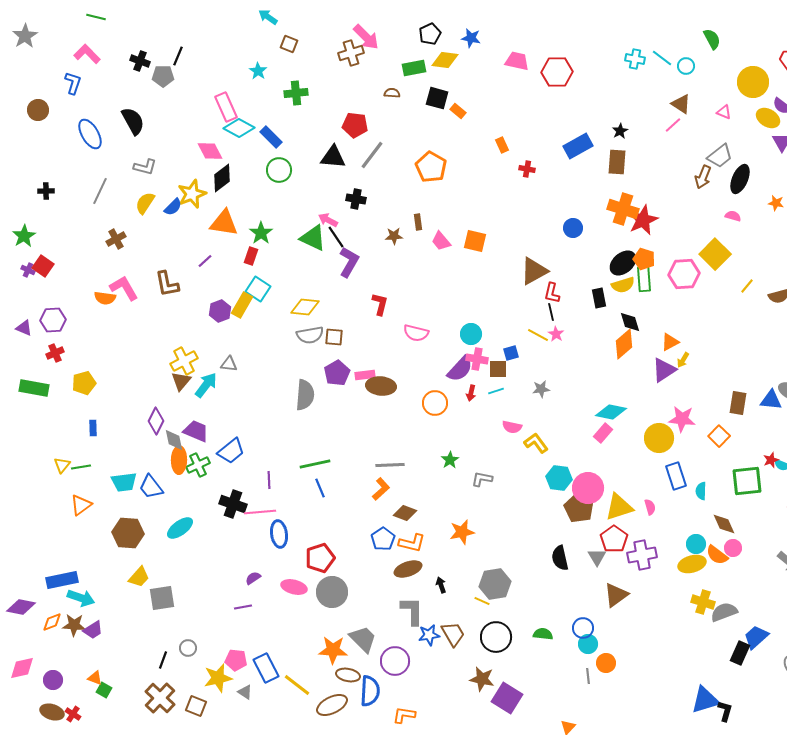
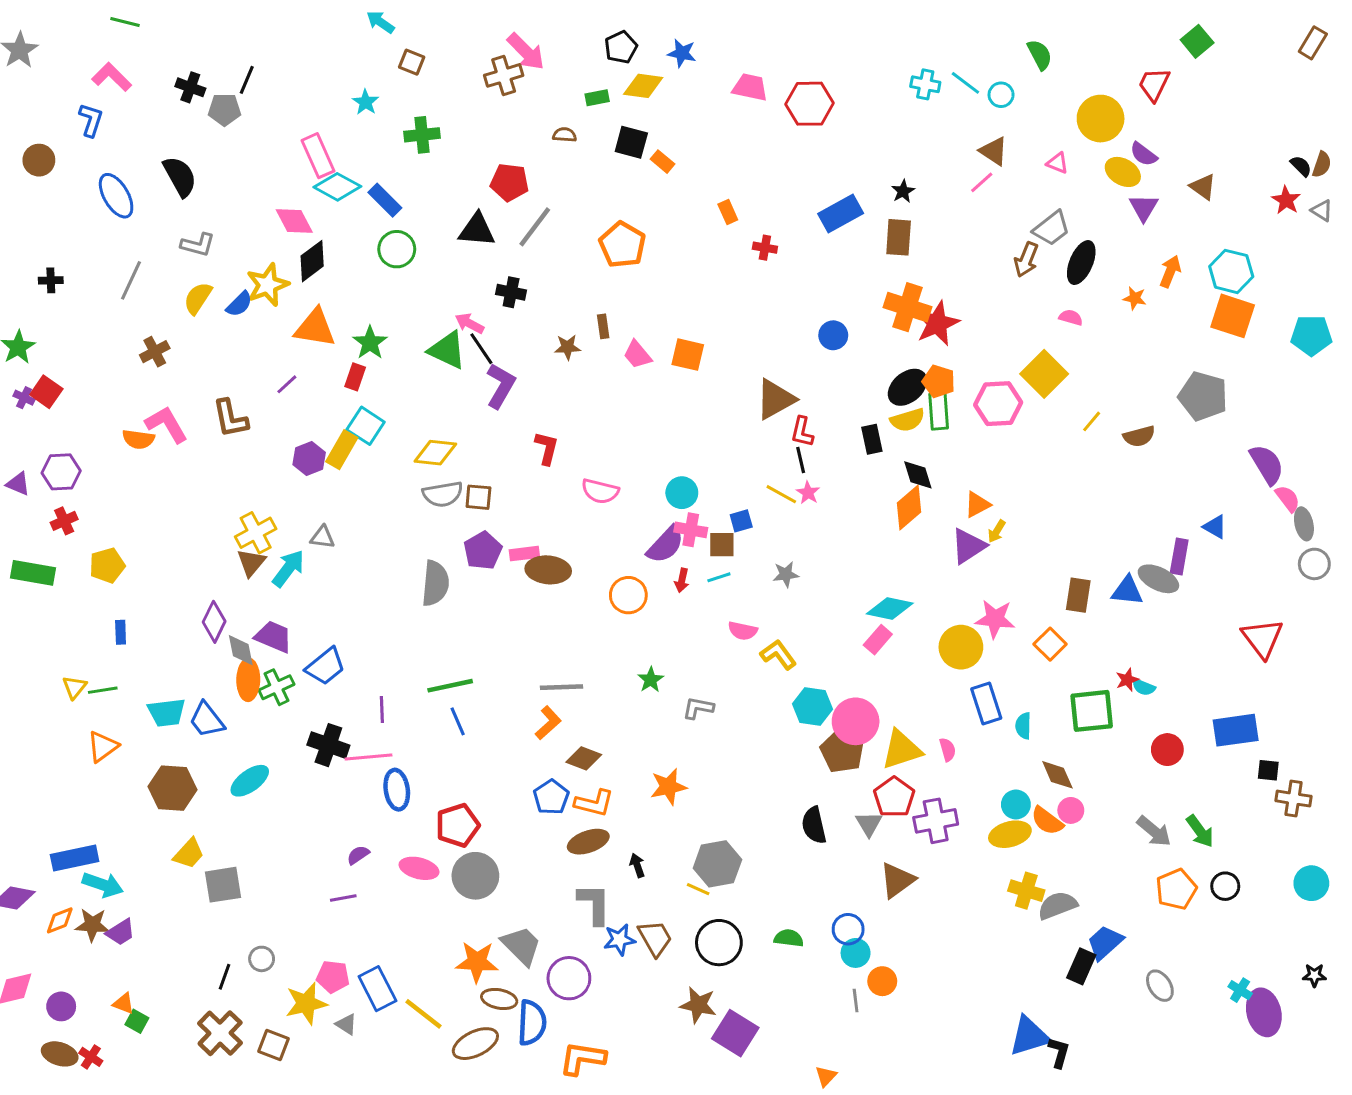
green rectangle: (414, 68) -> (597, 98), size x0.7
orange L-shape: (404, 715) -> (582, 1058), size x1.4

